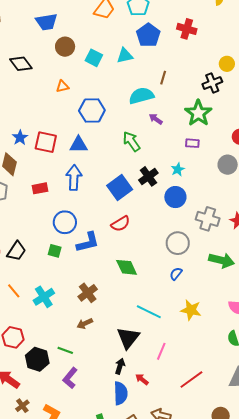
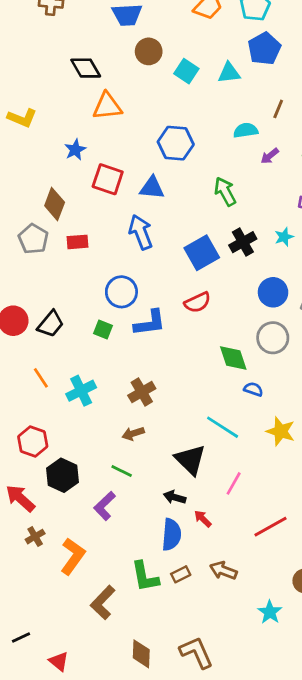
orange triangle: (62, 86) -> (107, 106), moved, size x1.6
cyan semicircle: (141, 96) -> (246, 130), size x0.7
purple arrow: (156, 119) -> (270, 156), moved, turned -80
blue star: (20, 138) -> (75, 150), moved
blue arrow: (74, 178) -> (141, 232), turned -30
red rectangle: (40, 188) -> (77, 242), moved
blue circle: (175, 197) -> (273, 292), moved
green diamond: (127, 267) -> (233, 358), moved
blue semicircle: (176, 274) -> (253, 389), moved, turned 64
black triangle: (128, 338) -> (190, 460), turned -30
green line: (65, 350) -> (122, 471), moved
black arrow: (120, 366) -> (175, 497), turned -98

